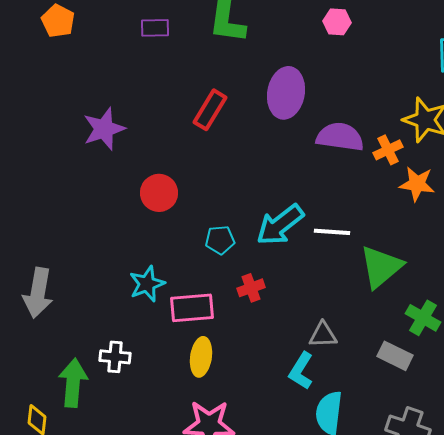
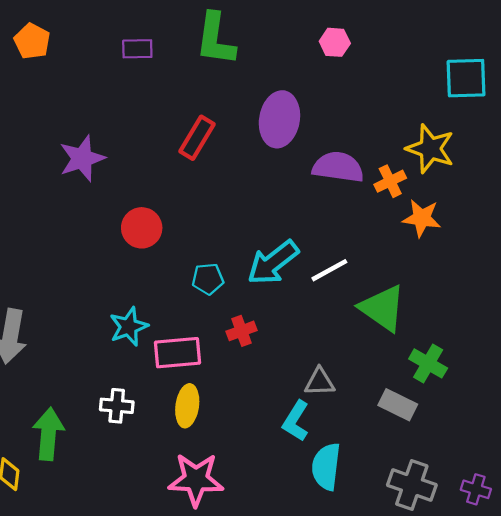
white line: (332, 232) -> (329, 270), turned -33
green triangle: (381, 267) -> (383, 308), turned -45
white cross: (115, 357) -> (117, 406), moved

